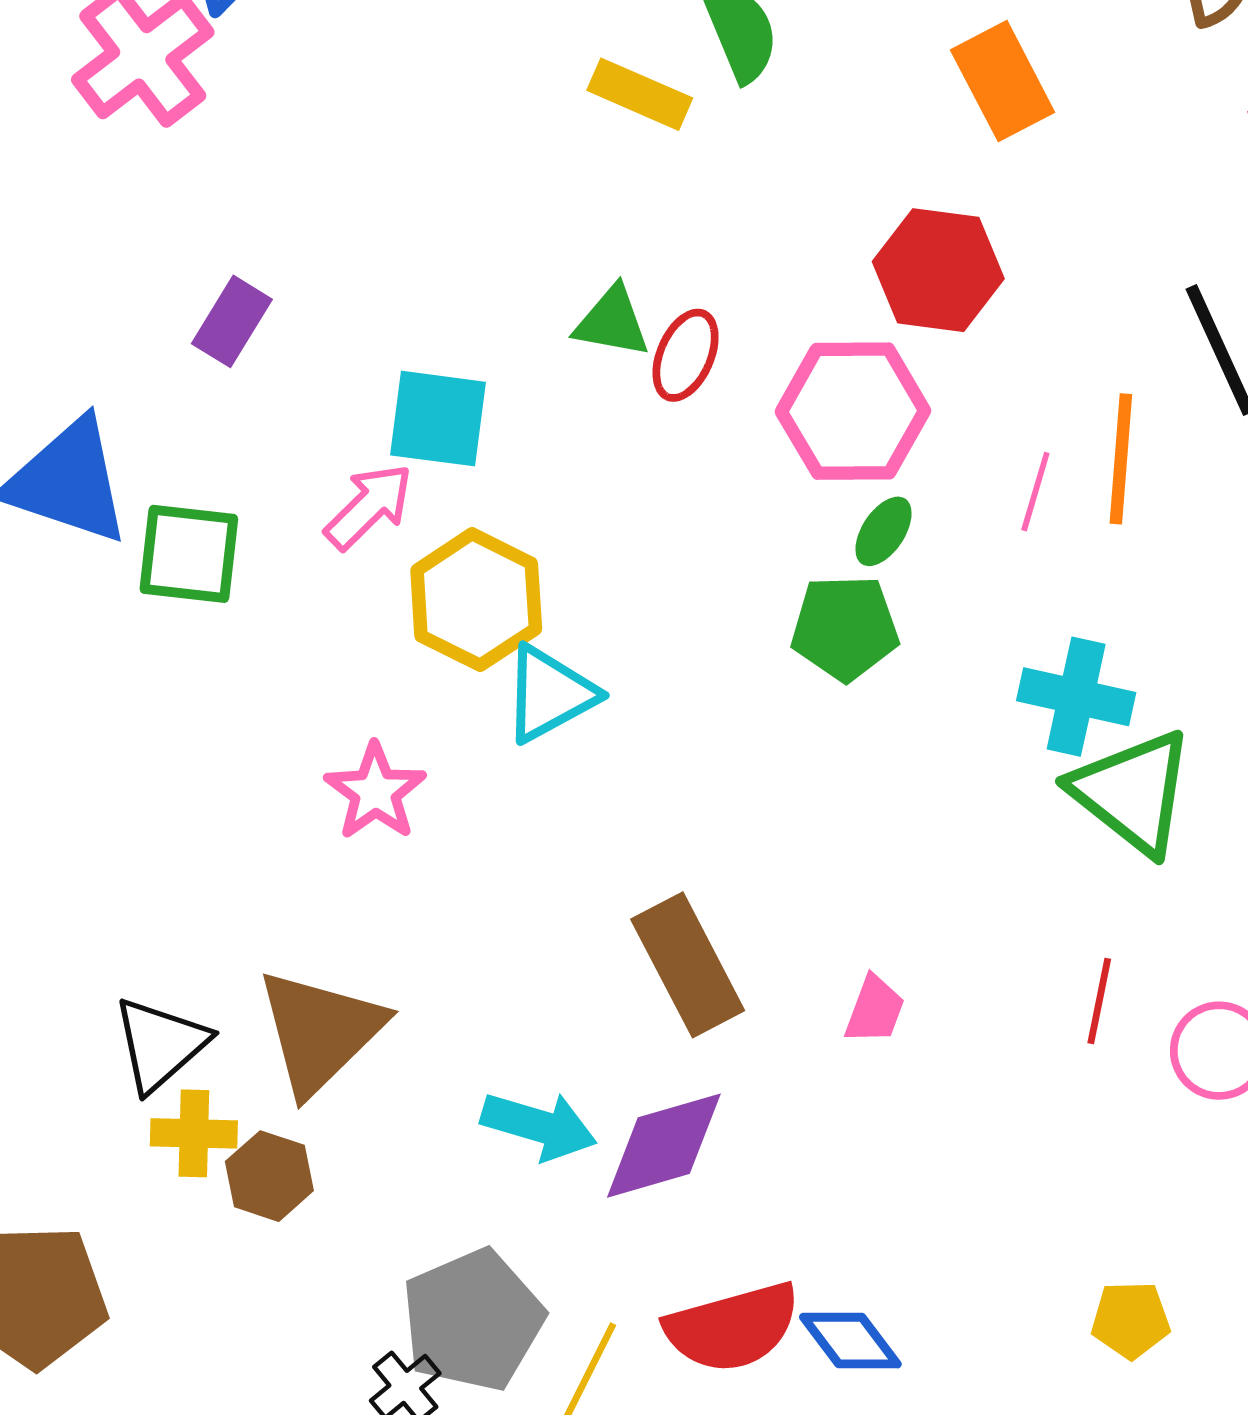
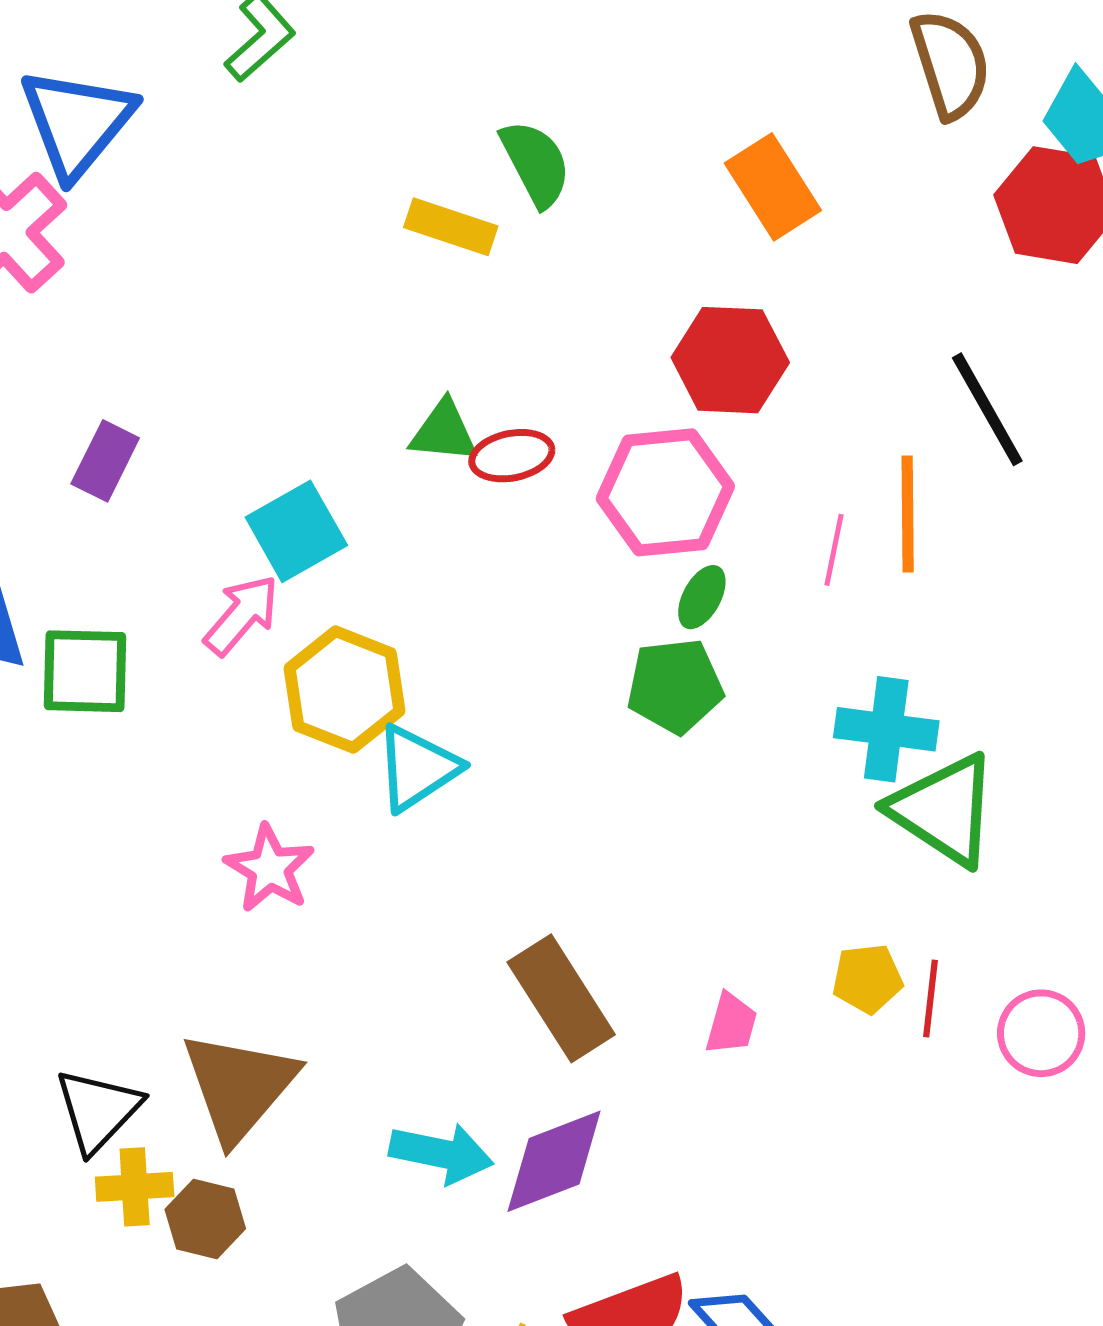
red ellipse: (686, 355) -> (512, 456), turned 60
cyan square: (438, 419) -> (296, 531), turned -32
yellow pentagon: (1131, 1320) -> (867, 979), moved

